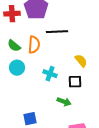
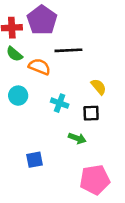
orange semicircle: (34, 45) -> (39, 67), turned -72
green semicircle: (14, 46) -> (14, 54), moved

